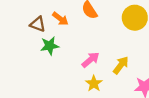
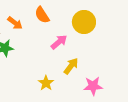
pink arrow: (91, 60) -> (59, 42), moved

